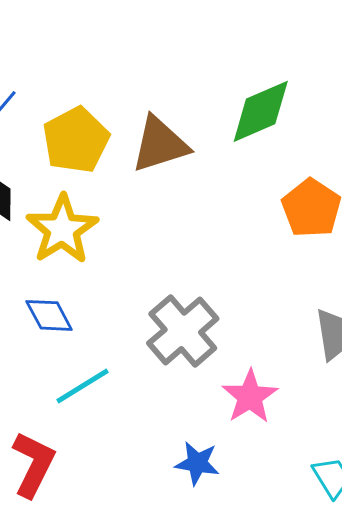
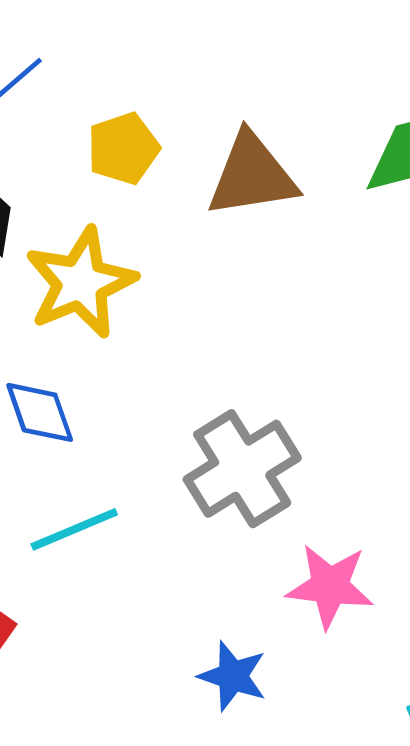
yellow pentagon: (76, 140) -> (123, 148), size x0.7
pink star: (250, 397) -> (330, 586), turned 30

